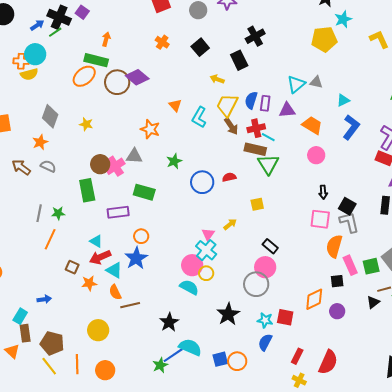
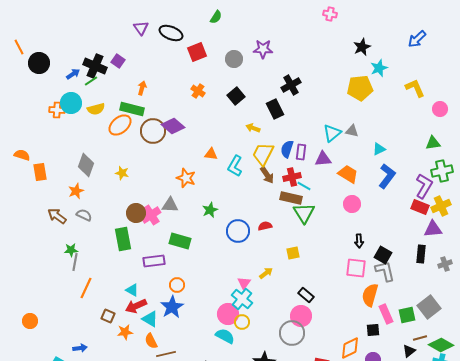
yellow semicircle: (29, 74) -> (96, 109), moved
orange triangle: (175, 105) -> (211, 154), turned -40
green star: (58, 213) -> (71, 250), moved

